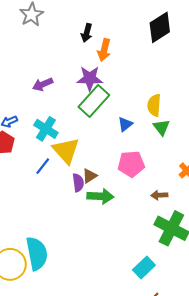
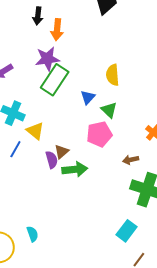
green triangle: (161, 127) -> (109, 110), moved
yellow triangle: (66, 151) -> (35, 131), size x0.7
cyan semicircle: (37, 253) -> (33, 234), moved, size x0.5

